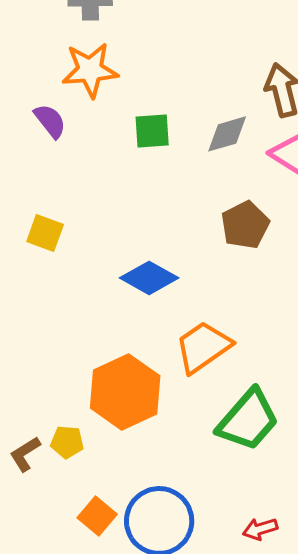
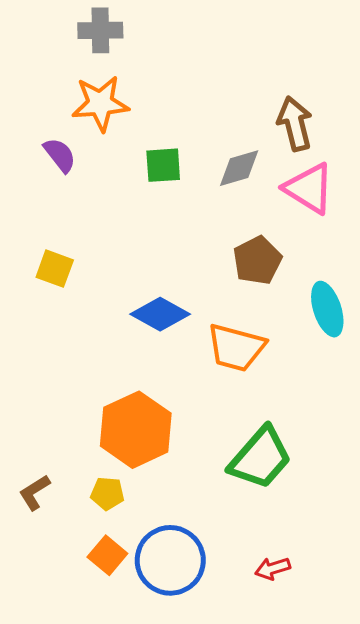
orange trapezoid: (203, 347) -> (236, 348), moved, turned -130
yellow pentagon: (67, 442) -> (107, 493), moved

